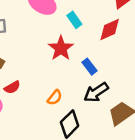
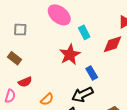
black arrow: (96, 92) -> (82, 94), moved
orange semicircle: (55, 98) -> (47, 99), moved

